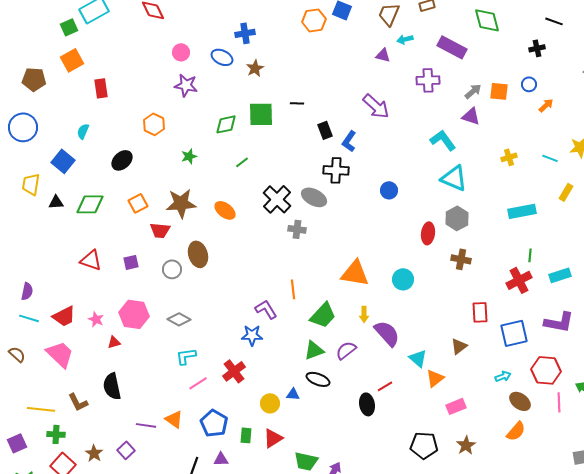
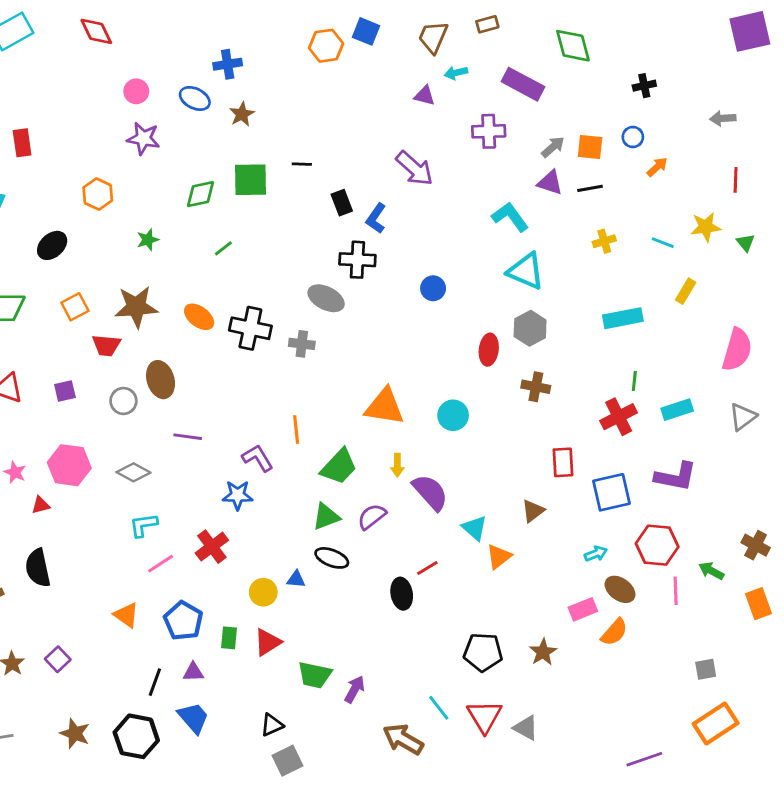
black line: (554, 21) -> (590, 188), moved, turned -30
black cross: (277, 199) -> (250, 328), moved, turned -32
pink rectangle: (456, 406) -> (583, 609), moved
purple line: (146, 425) -> (188, 437), moved

